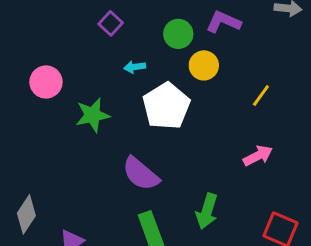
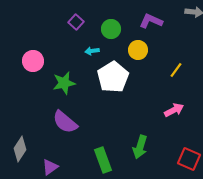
green circle: (178, 34) -> (111, 29), moved
purple semicircle: (141, 174) -> (65, 122), moved

